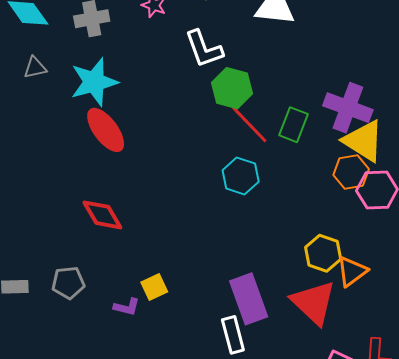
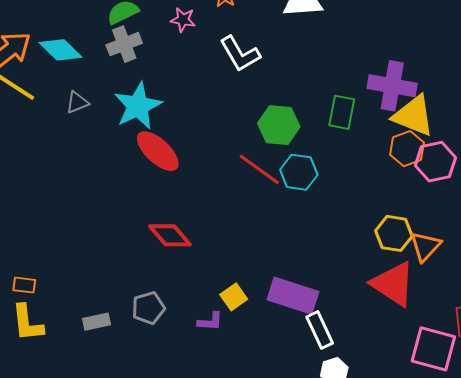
green hexagon: (232, 88) -> (279, 125), moved
red line: (249, 124) -> (259, 169), moved
purple rectangle: (249, 299) -> (293, 296), moved, turned -42

